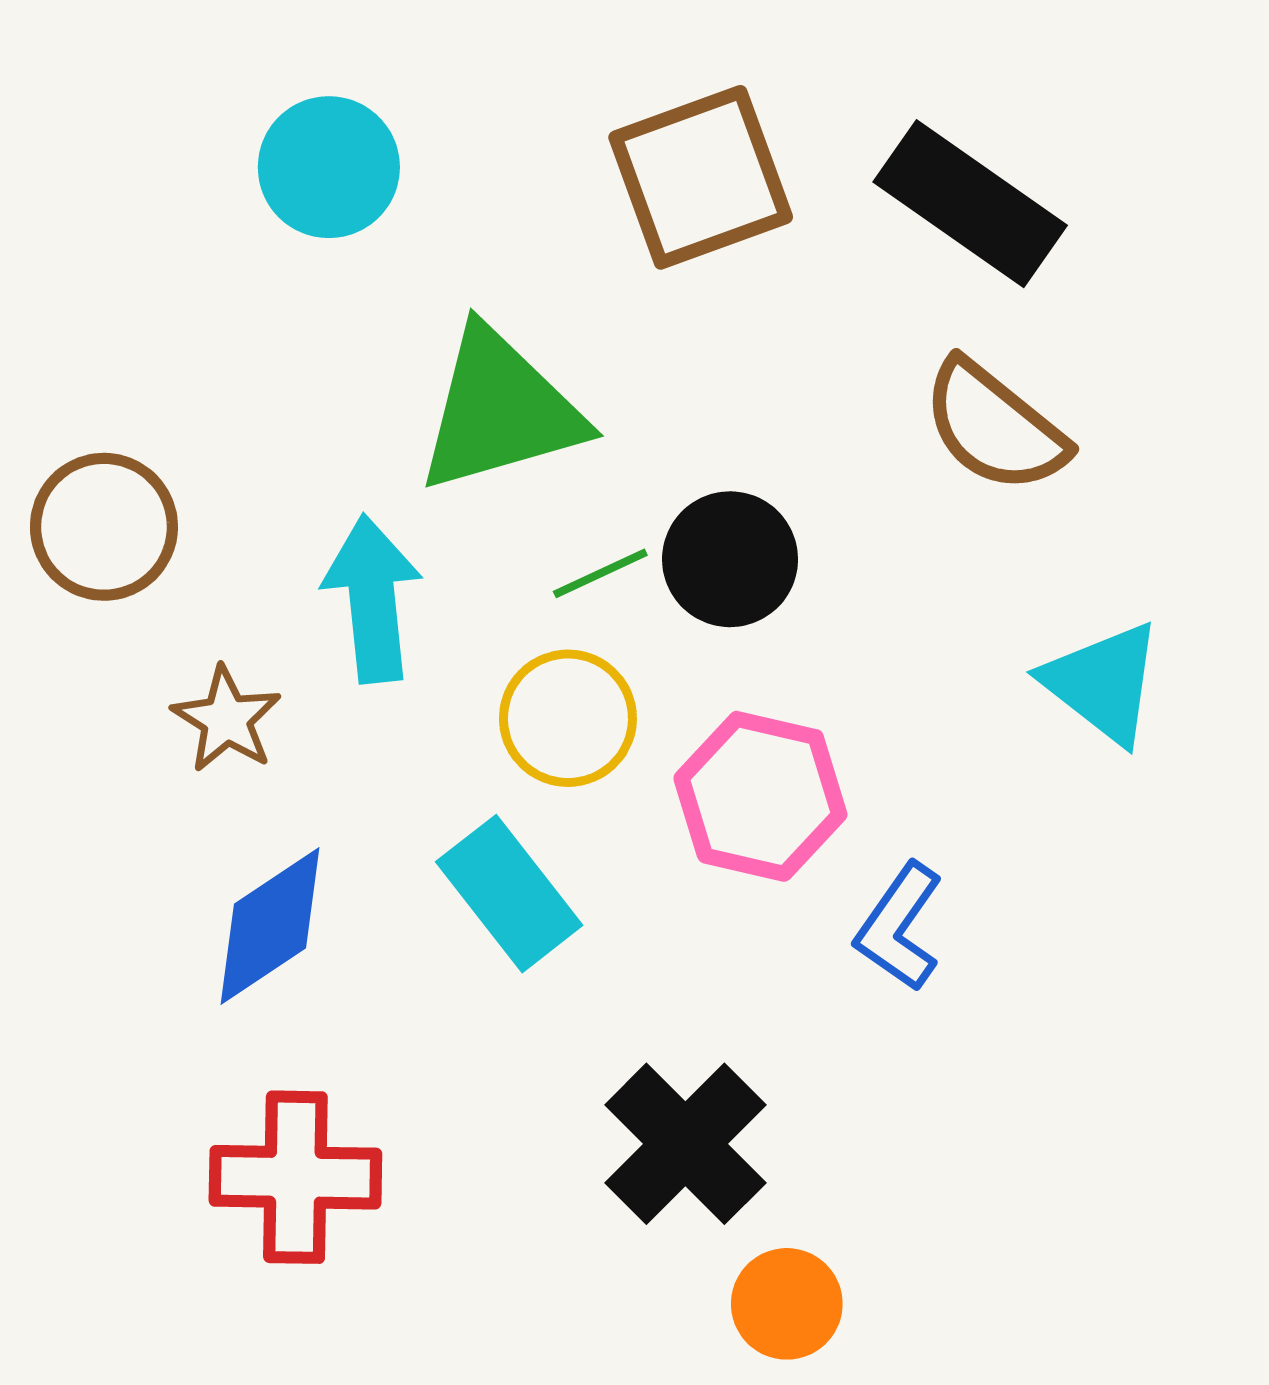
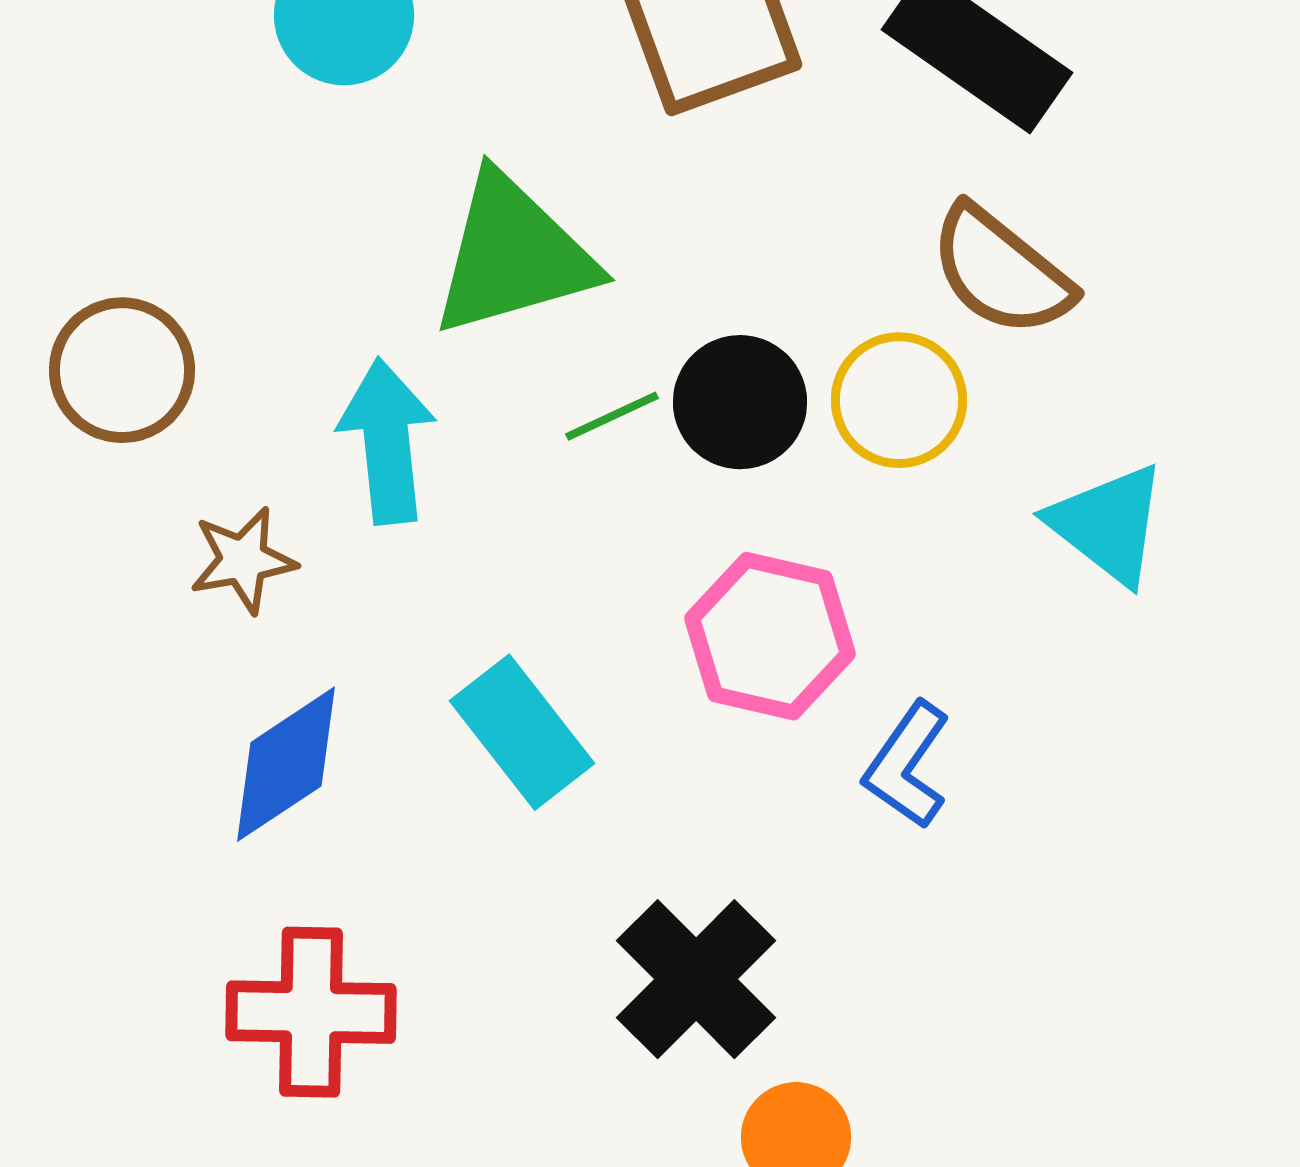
yellow circle: (568, 718) -> (899, 400), moved
brown star: (227, 719) -> (243, 560), turned 30

